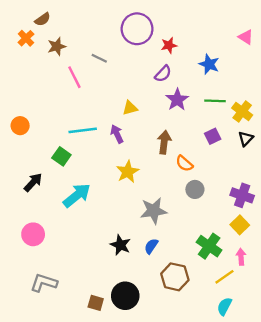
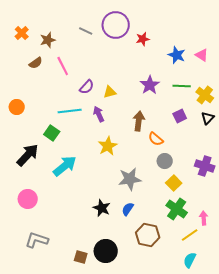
brown semicircle: (43, 19) -> (36, 63), moved
pink triangle: (246, 37) -> (202, 55), moved
gray line: (99, 58) -> (86, 31), moved
purple semicircle: (163, 74) -> (87, 87), moved
black arrow: (33, 182) -> (28, 155), size x1.4
yellow square: (240, 225) -> (174, 183), moved

